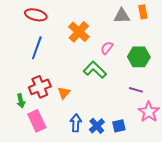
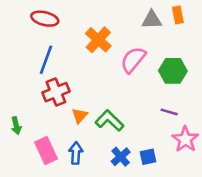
pink semicircle: (107, 48) -> (133, 60), size x1.6
green L-shape: (95, 70) -> (109, 121), moved
red cross: (40, 87) -> (56, 92), moved
green arrow: (21, 101) -> (16, 126), moved
blue arrow: (76, 123) -> (76, 153), moved

